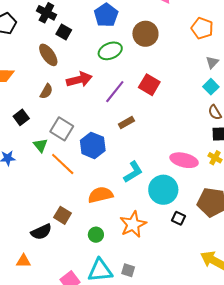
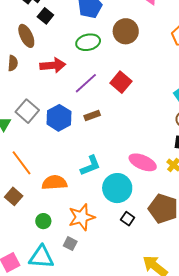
brown semicircle: (46, 91) -> (13, 63), moved, turned -35
blue hexagon: (93, 145) -> (59, 118), moved
orange line: (63, 164) -> (21, 163), moved
gray square: (128, 270) -> (70, 244), moved

